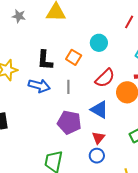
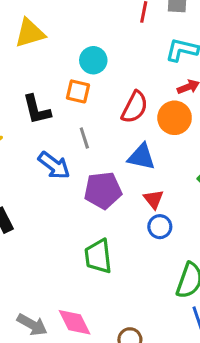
cyan circle: (99, 43) -> (93, 60), moved
blue arrow: (39, 86) -> (54, 165), moved, turned 40

